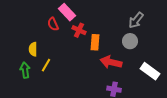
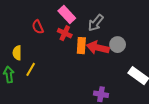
pink rectangle: (67, 12) -> (67, 14), moved
gray arrow: (136, 20) -> (96, 23), moved
red arrow: (111, 62) -> (98, 48), moved

